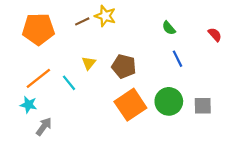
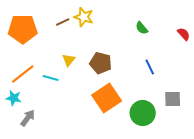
blue line: (178, 59) -> (150, 67), moved
cyan line: (69, 83) -> (51, 78), turned -35
green circle: (169, 101) -> (143, 113), moved

